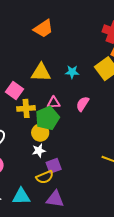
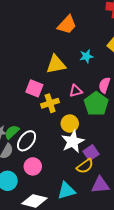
orange trapezoid: (43, 29) -> (67, 25), moved
green pentagon: (47, 118) -> (96, 104), moved
white star: (39, 151) -> (73, 141), size x1.6

